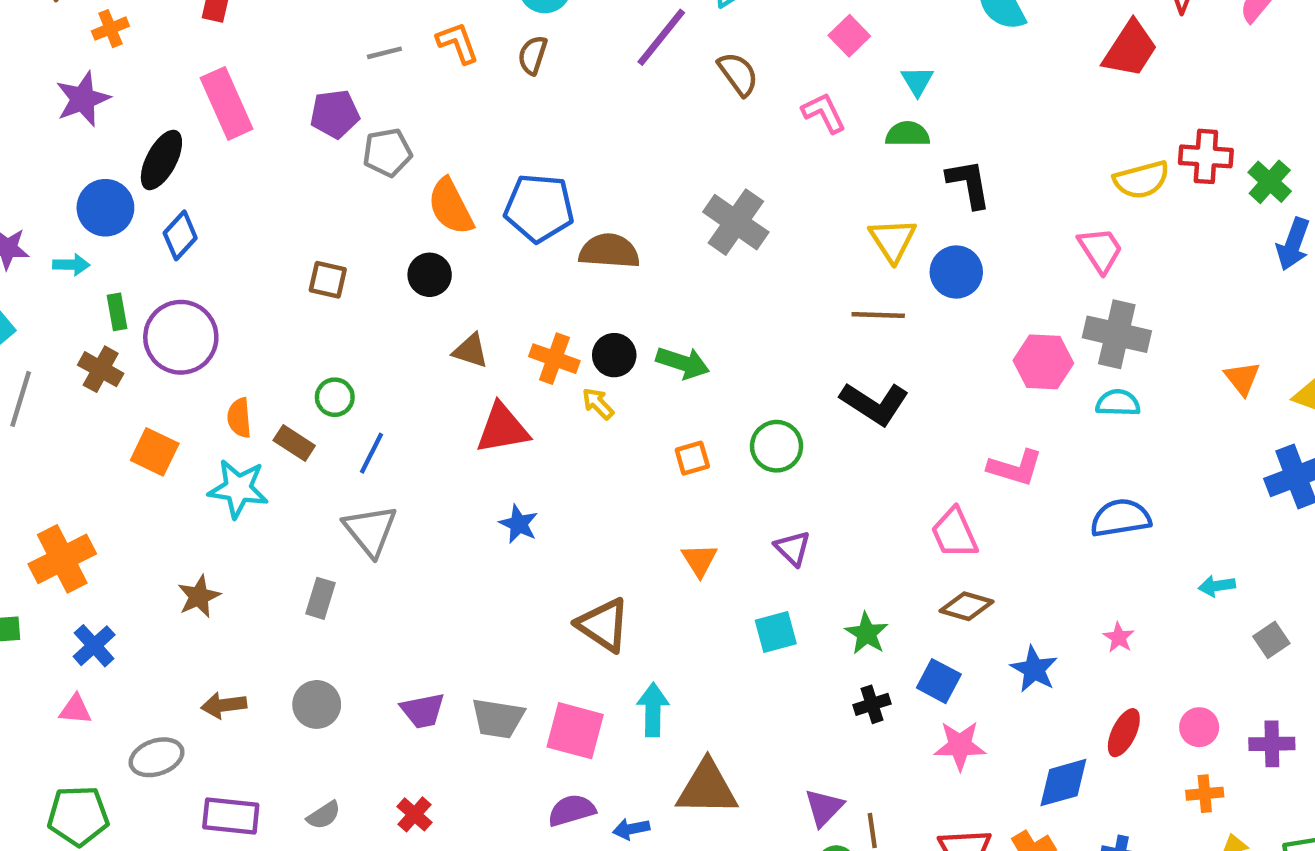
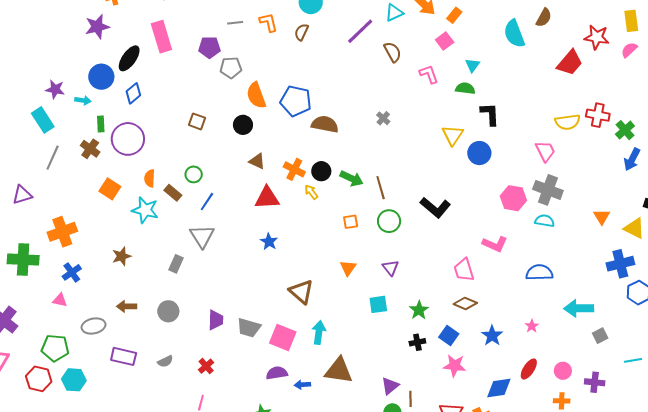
gray cross: (736, 222) -> (383, 118), size x0.5
brown line: (878, 315) -> (381, 188), moved, turned 65
cyan arrow: (1217, 586) -> (579, 308), size x1.8
purple trapezoid: (423, 711) -> (216, 320), turned -85

